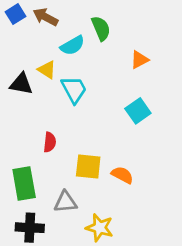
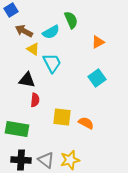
brown arrow: (45, 17) -> (24, 31), moved
black triangle: (21, 84) -> (27, 80), moved
green rectangle: (24, 184) -> (17, 129), turned -70
gray triangle: (65, 202) -> (46, 160), moved, turned 42
yellow star: (100, 228) -> (70, 160), turned -30

